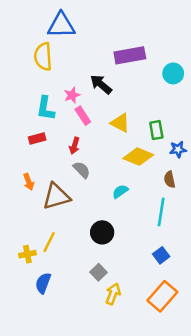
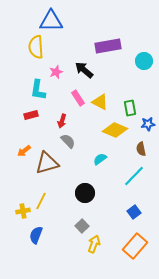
pink star: (72, 95) -> (56, 72), moved
pink rectangle: (83, 116) -> (78, 98), moved
orange arrow: (29, 182) -> (24, 151), turned 72
cyan line: (161, 212) -> (134, 176), turned 35

